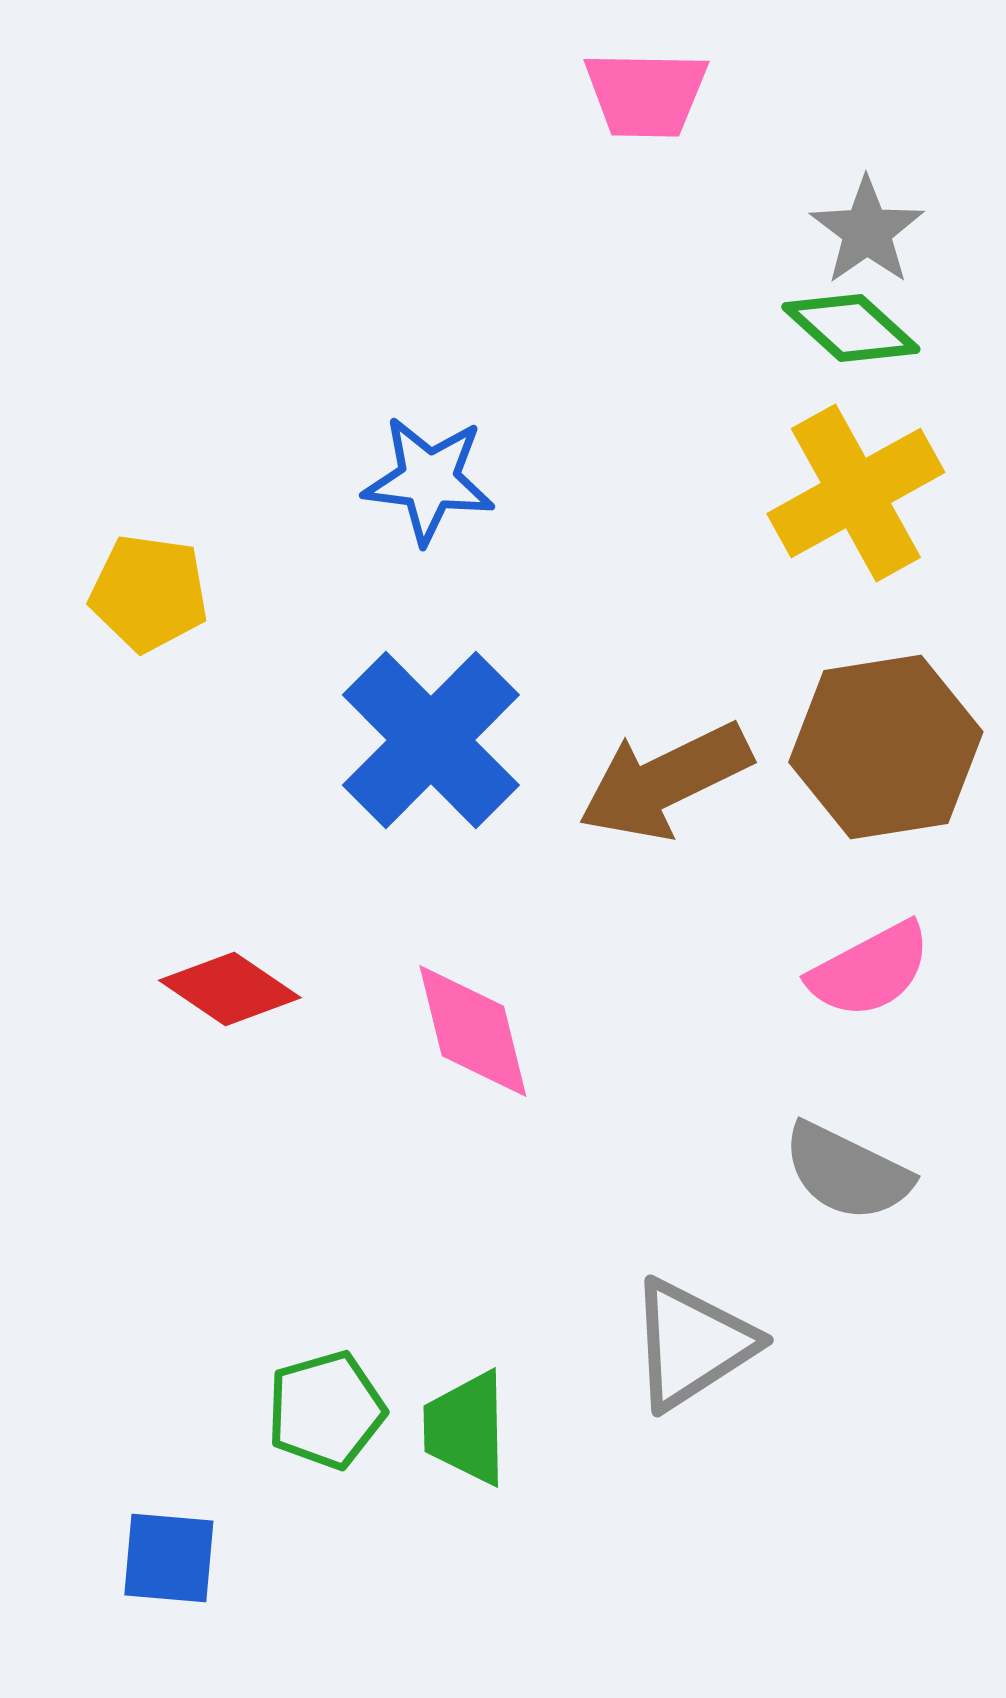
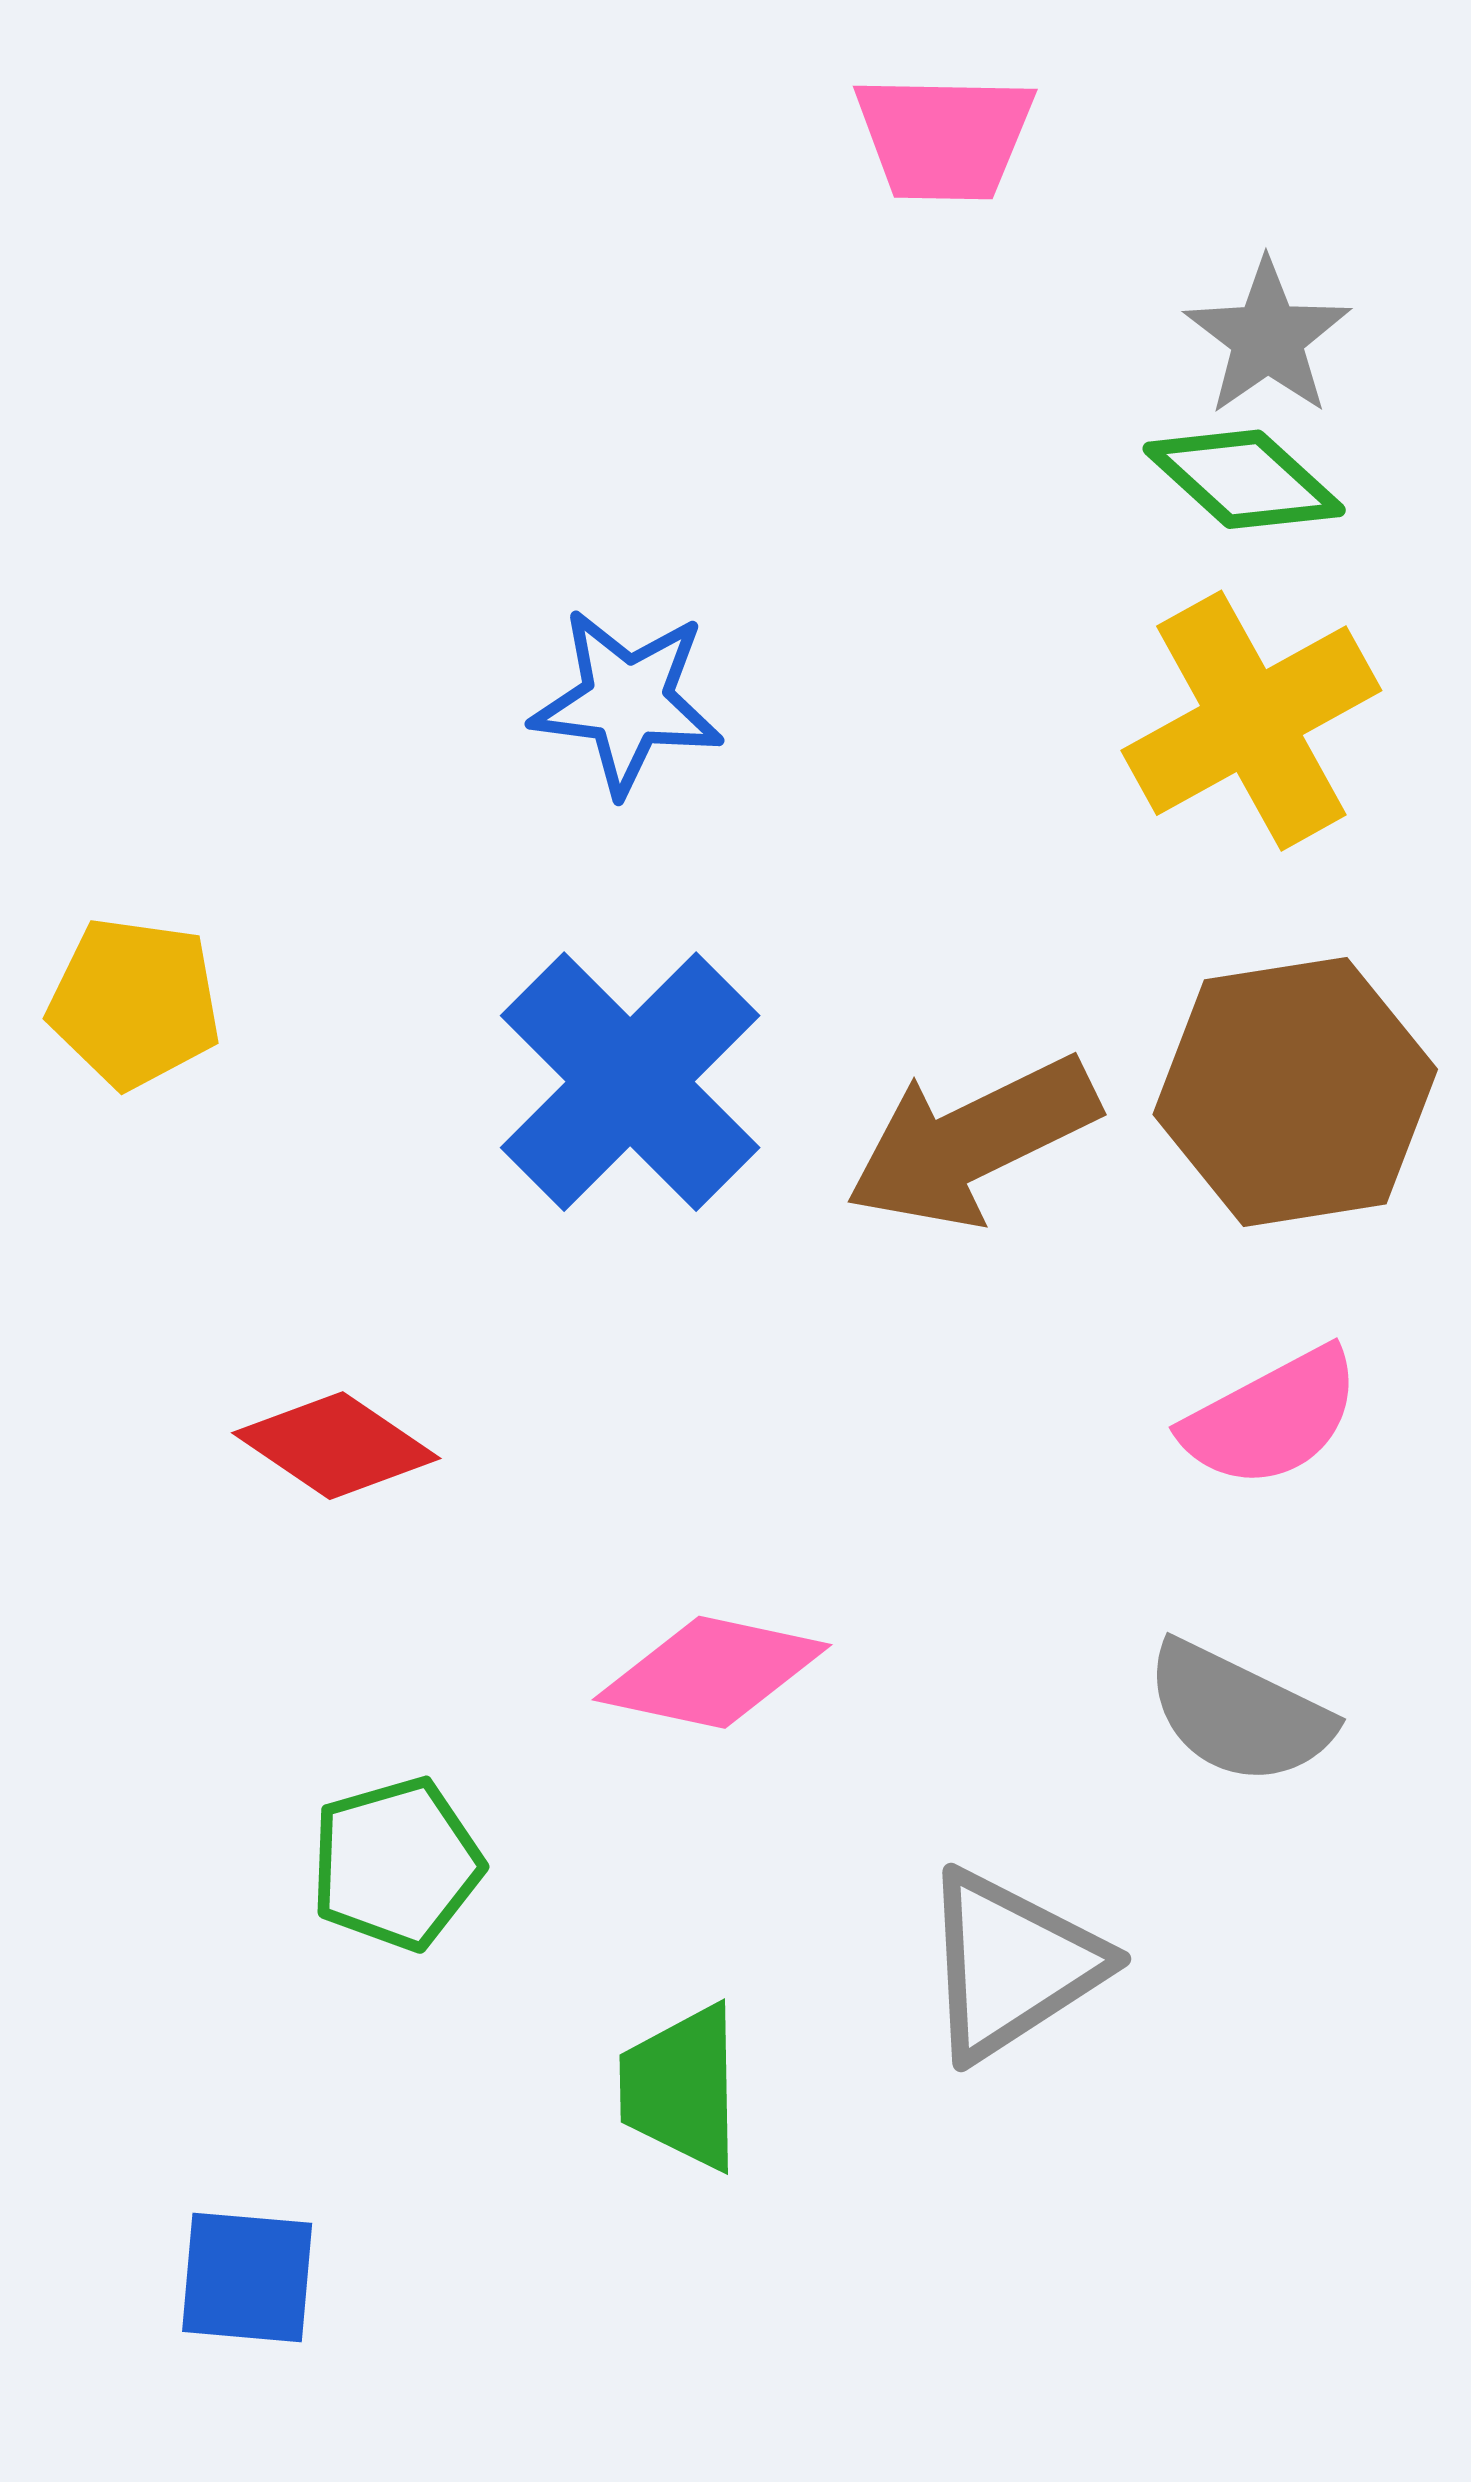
yellow pentagon: (149, 593) -> (134, 1003), moved
pink diamond: (473, 1031) -> (712, 1672), moved, turned -64
green pentagon: (326, 1410) -> (396, 1864), moved

